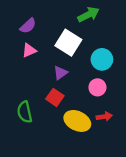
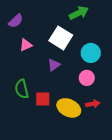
purple semicircle: (28, 26) -> (16, 21), moved
red square: (55, 97) -> (43, 99), moved, turned -35
green semicircle: (25, 112) -> (22, 89), moved

